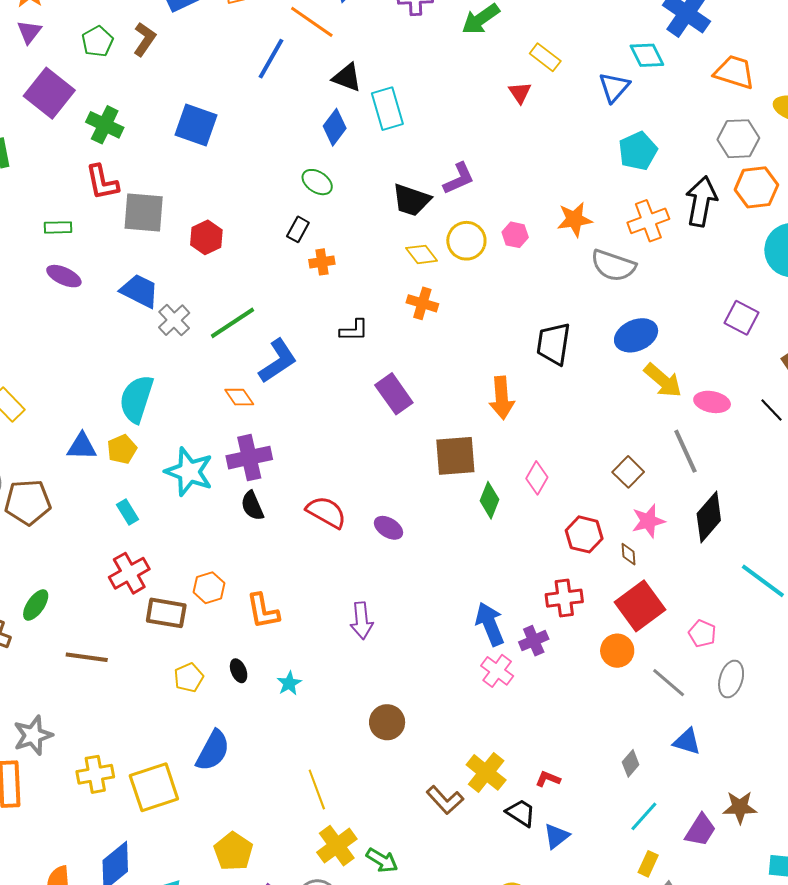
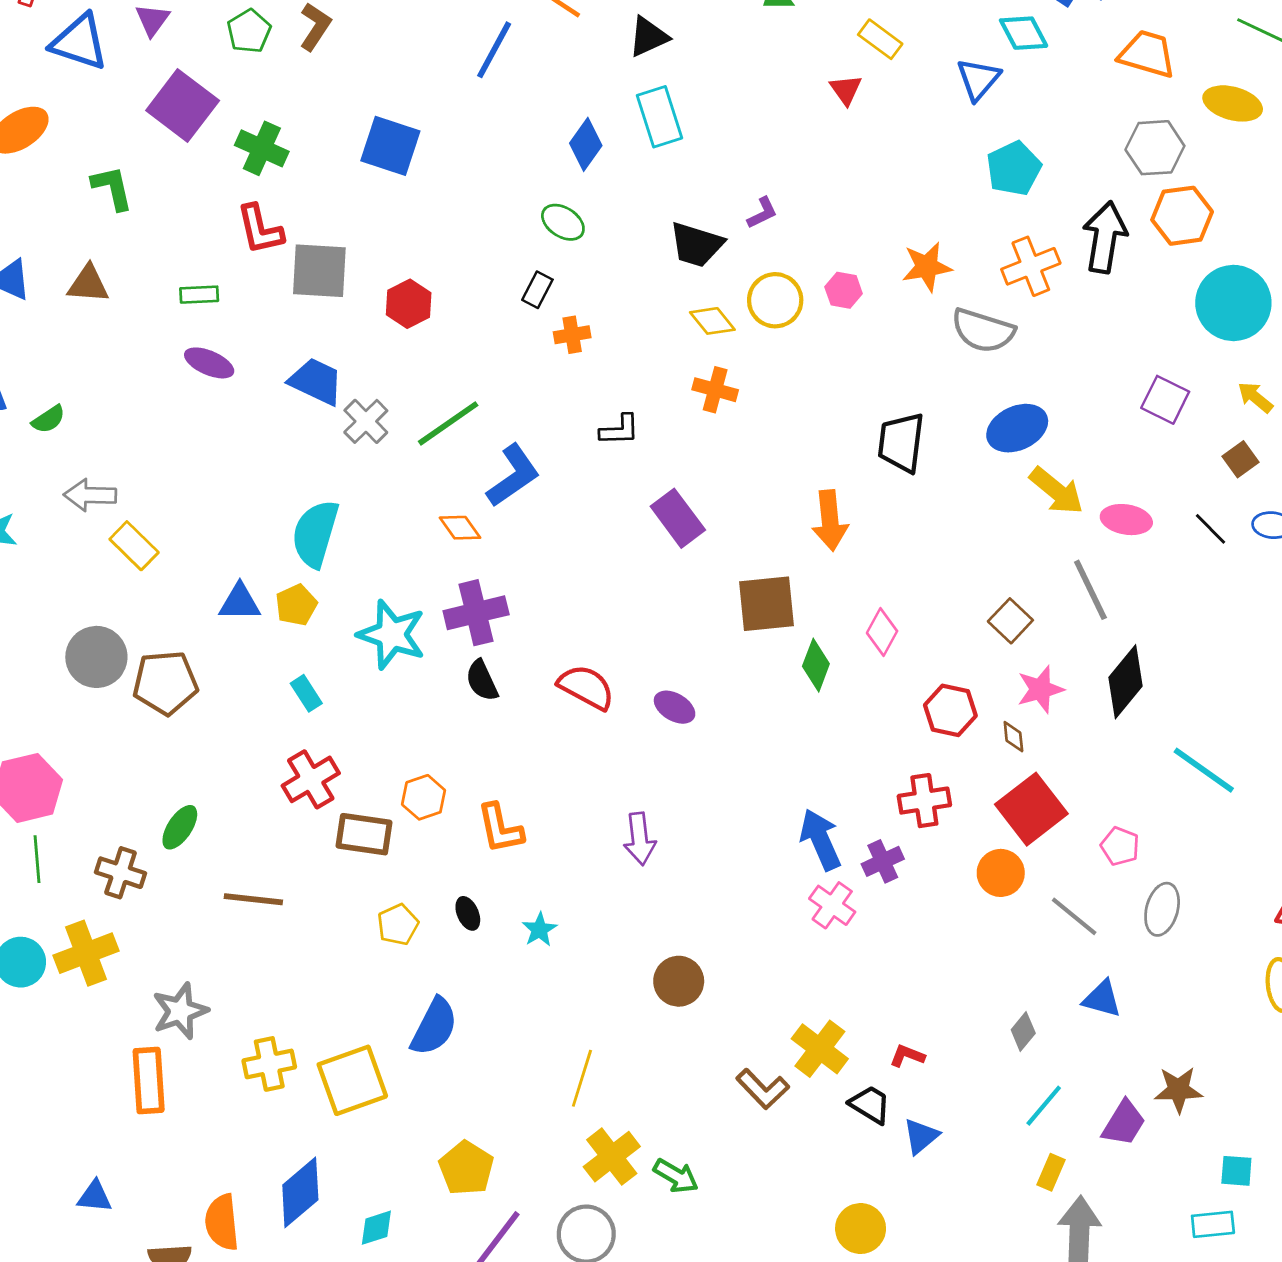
black triangle: (347, 78) -> (648, 37), moved, turned -44
purple L-shape: (459, 179) -> (762, 213), size x0.7
yellow line: (317, 789) -> (582, 1078), turned 39

